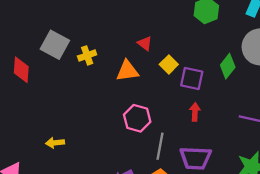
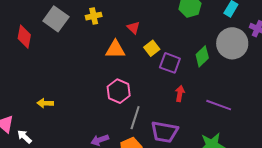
yellow cross: (87, 55) -> (94, 16), moved
red arrow: (195, 112) -> (180, 94), moved

